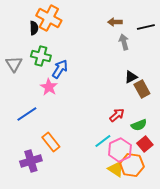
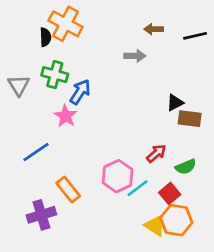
gray arrow: (124, 42) -> (135, 56), moved, turned 105
brown rectangle: (142, 89) -> (190, 119), turned -54
red square: (145, 144) -> (170, 193), moved
pink hexagon: (120, 150) -> (118, 176), moved

